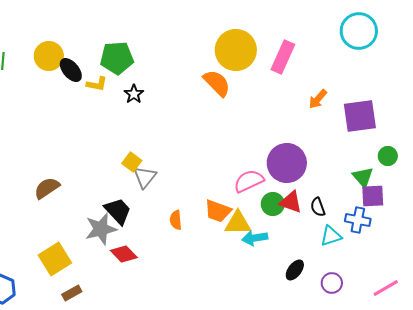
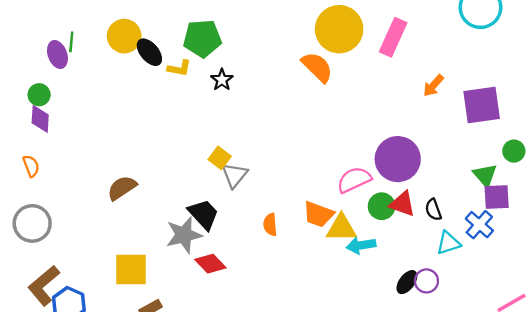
blue cross: (358, 220) -> (479, 225), turned 30
yellow square: (55, 259) -> (131, 269), turned 32
purple circle: (332, 283) -> (426, 281), moved

